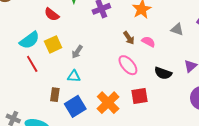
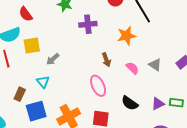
red semicircle: (52, 14) -> (26, 14), moved
pink semicircle: (148, 42) -> (132, 68), moved
cyan triangle: (74, 76) -> (43, 82), turned 32

